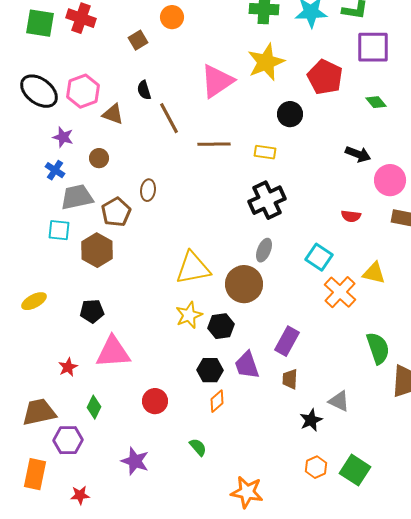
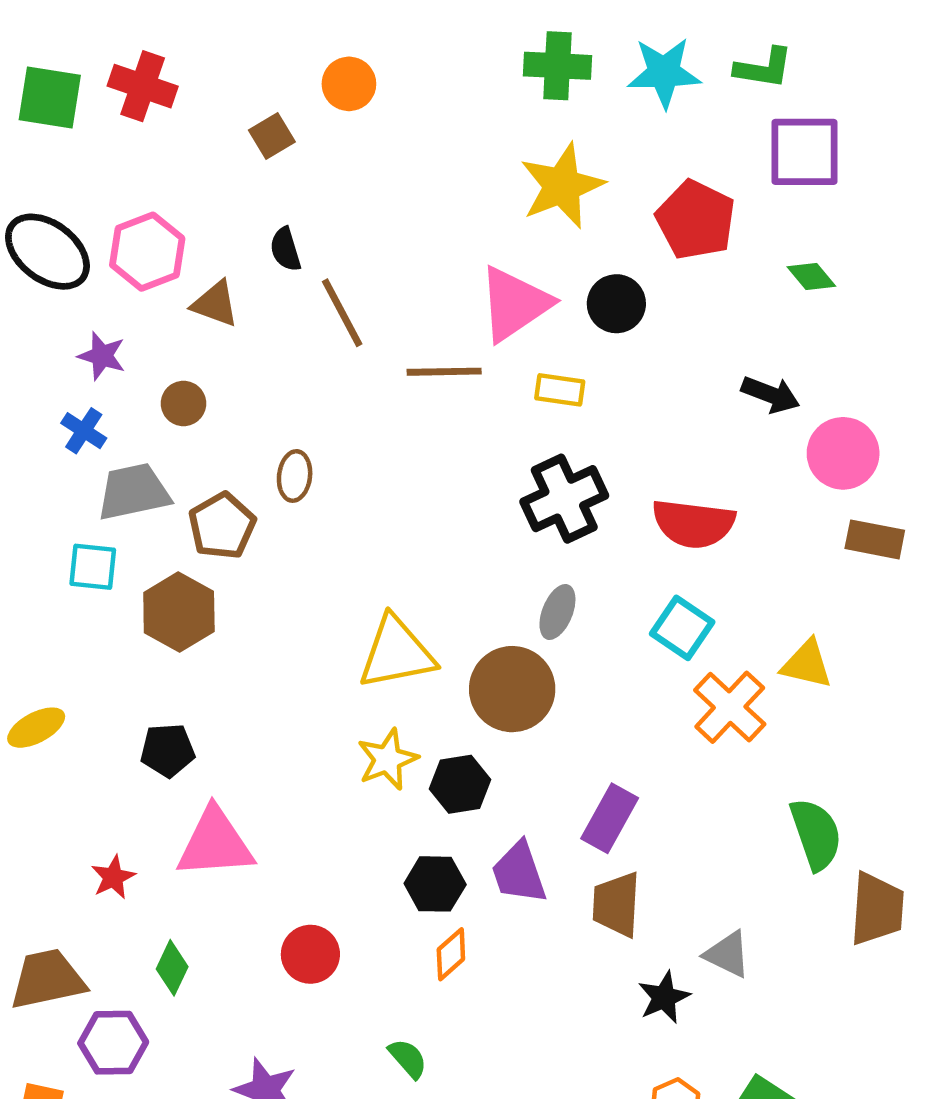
pink triangle: (217, 81) -> (514, 304), moved
red semicircle: (351, 216) -> (693, 524), moved, size x1.8
brown trapezoid: (290, 379) -> (616, 904), size x1.4

